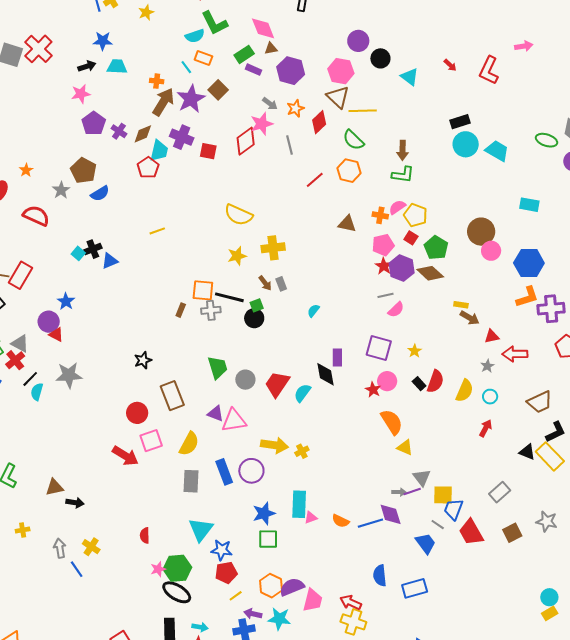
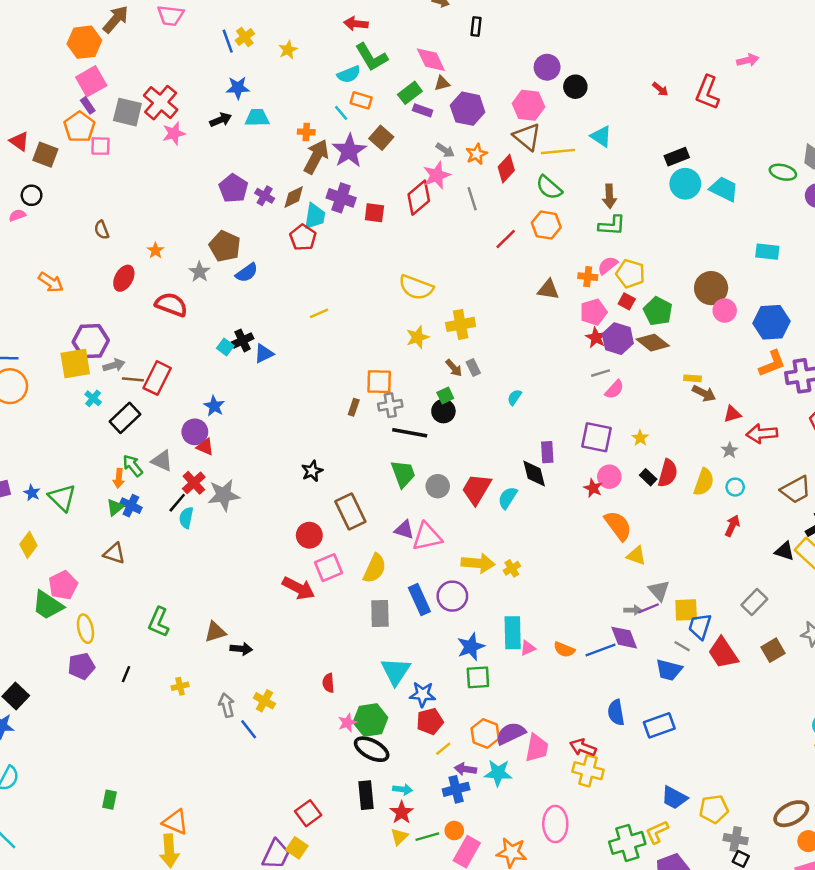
cyan triangle: (410, 77) -> (601, 136), moved
pink star: (81, 94) -> (174, 133), moved
black line: (229, 297) -> (410, 433), moved
red cross: (15, 360) -> (194, 483), moved
blue trapezoid: (426, 543) -> (669, 670), turned 145

